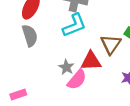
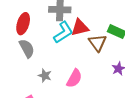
red triangle: (91, 61) -> (80, 28), moved
gray star: (66, 67) -> (45, 76), moved

